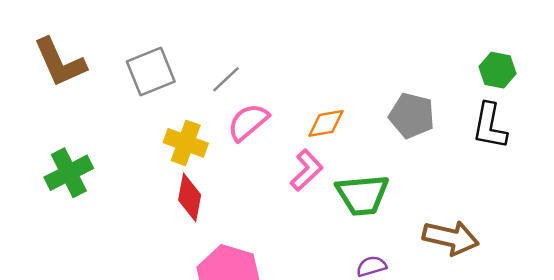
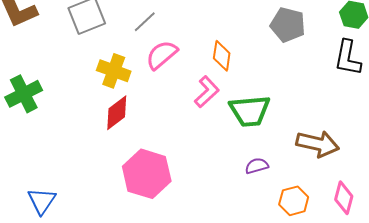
gray pentagon: (412, 116) -> (288, 25), moved
orange diamond: (326, 123) -> (222, 56), turned -72
red diamond: (190, 197) -> (117, 113), turned 42

